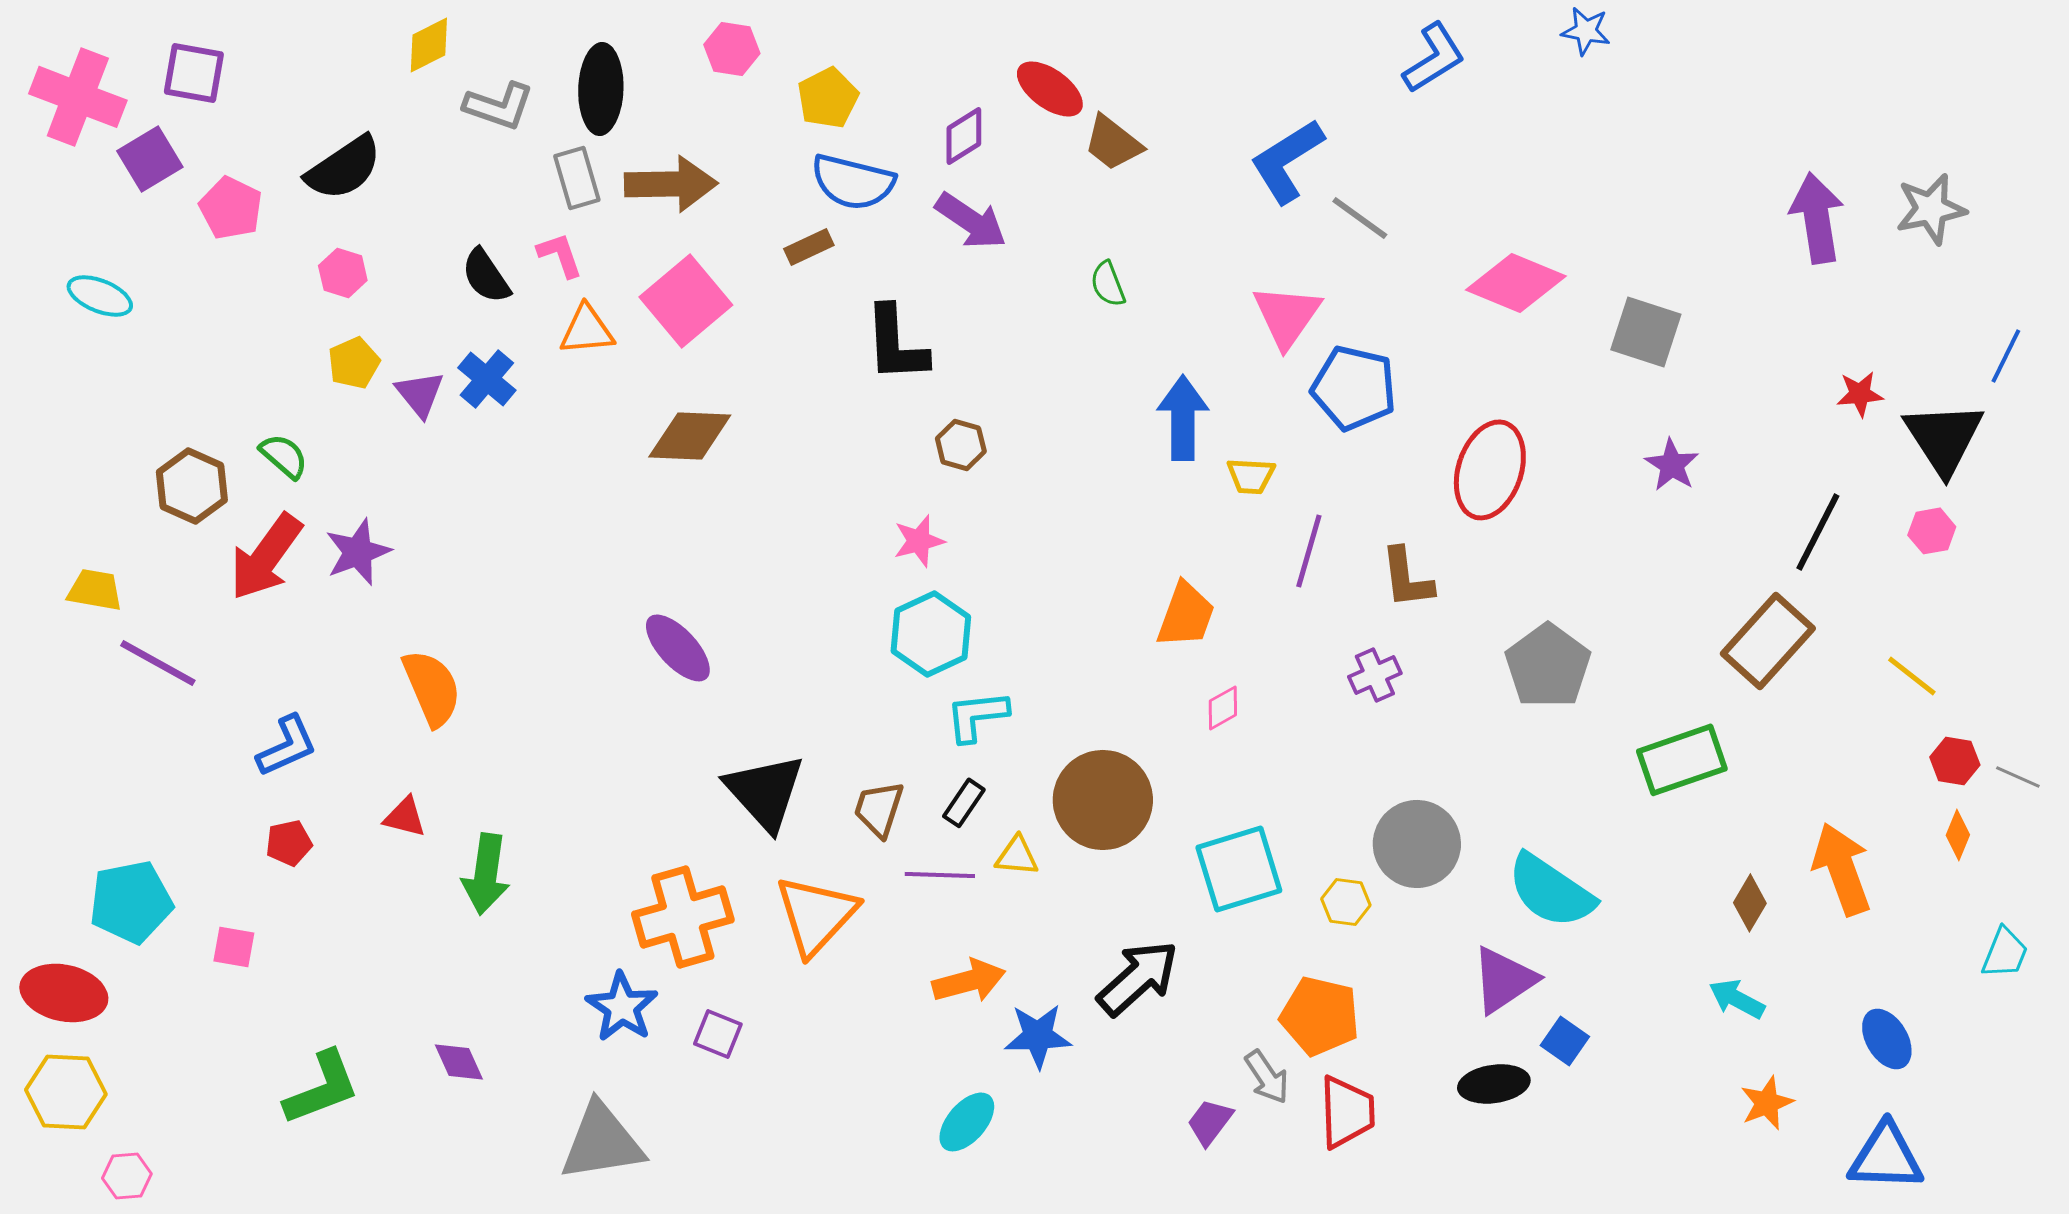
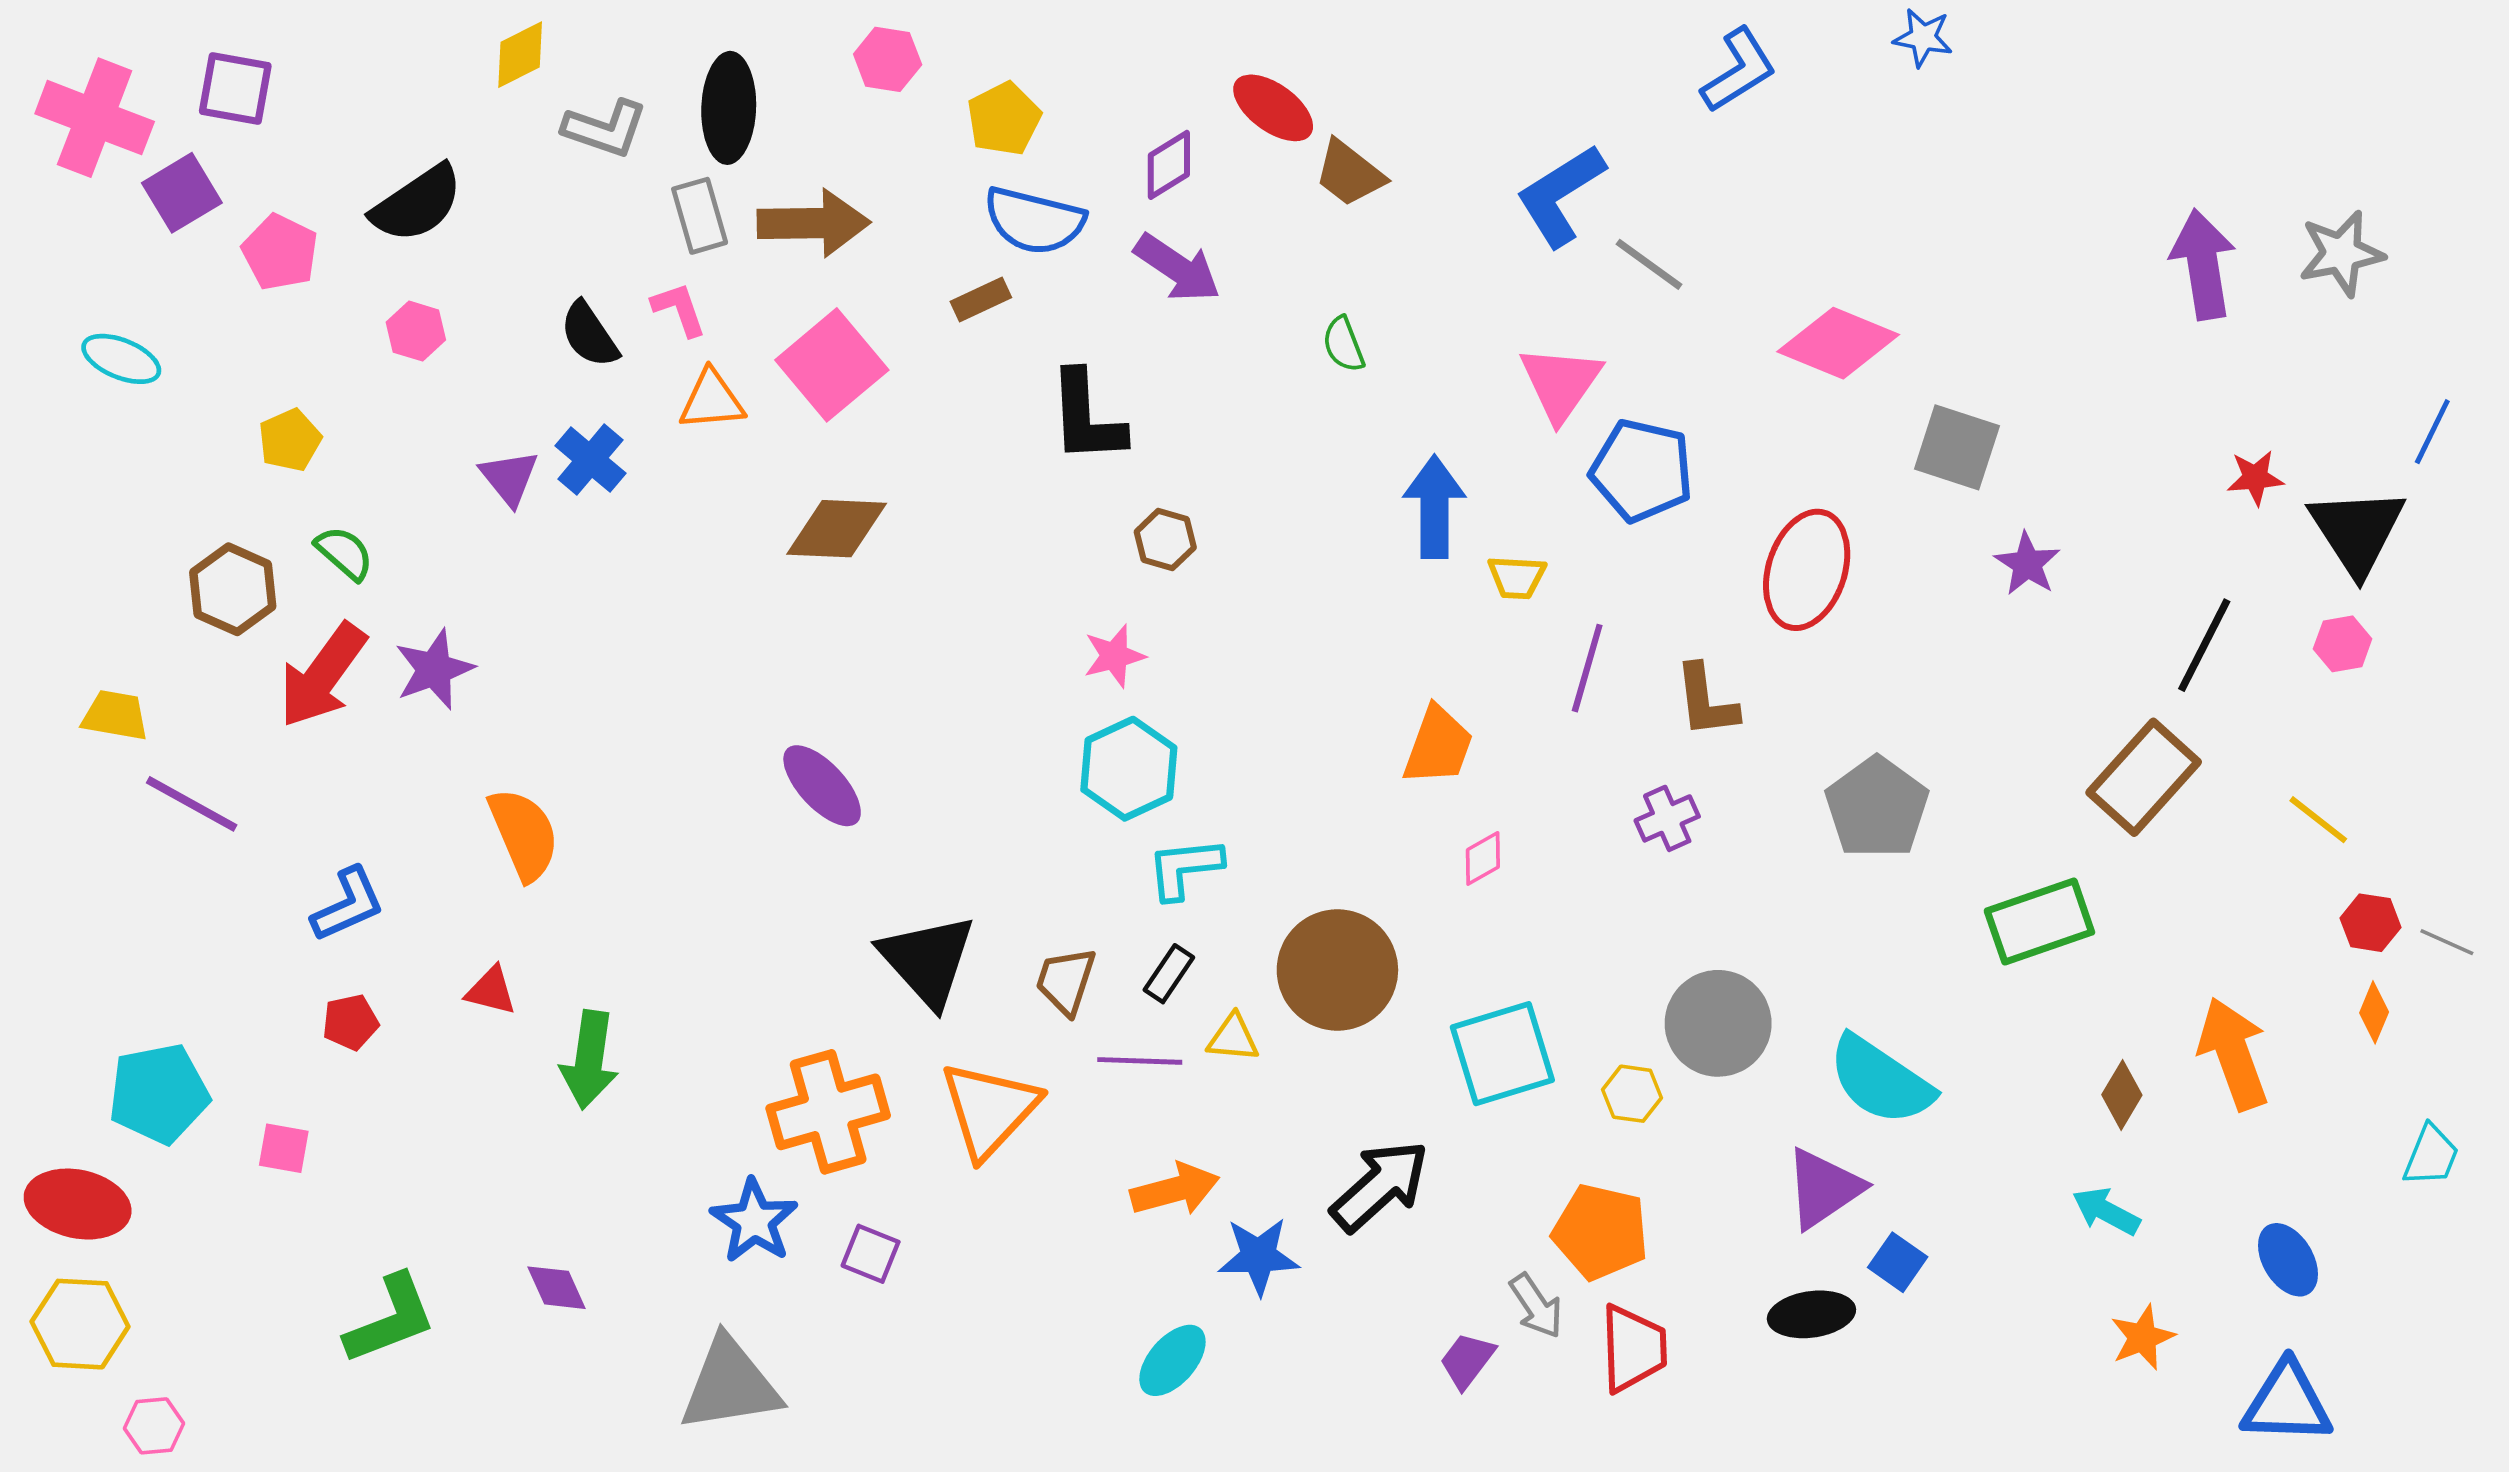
gray square: (1646, 332) -> (1957, 447), moved
yellow pentagon: (354, 363) -> (290, 440), moved

